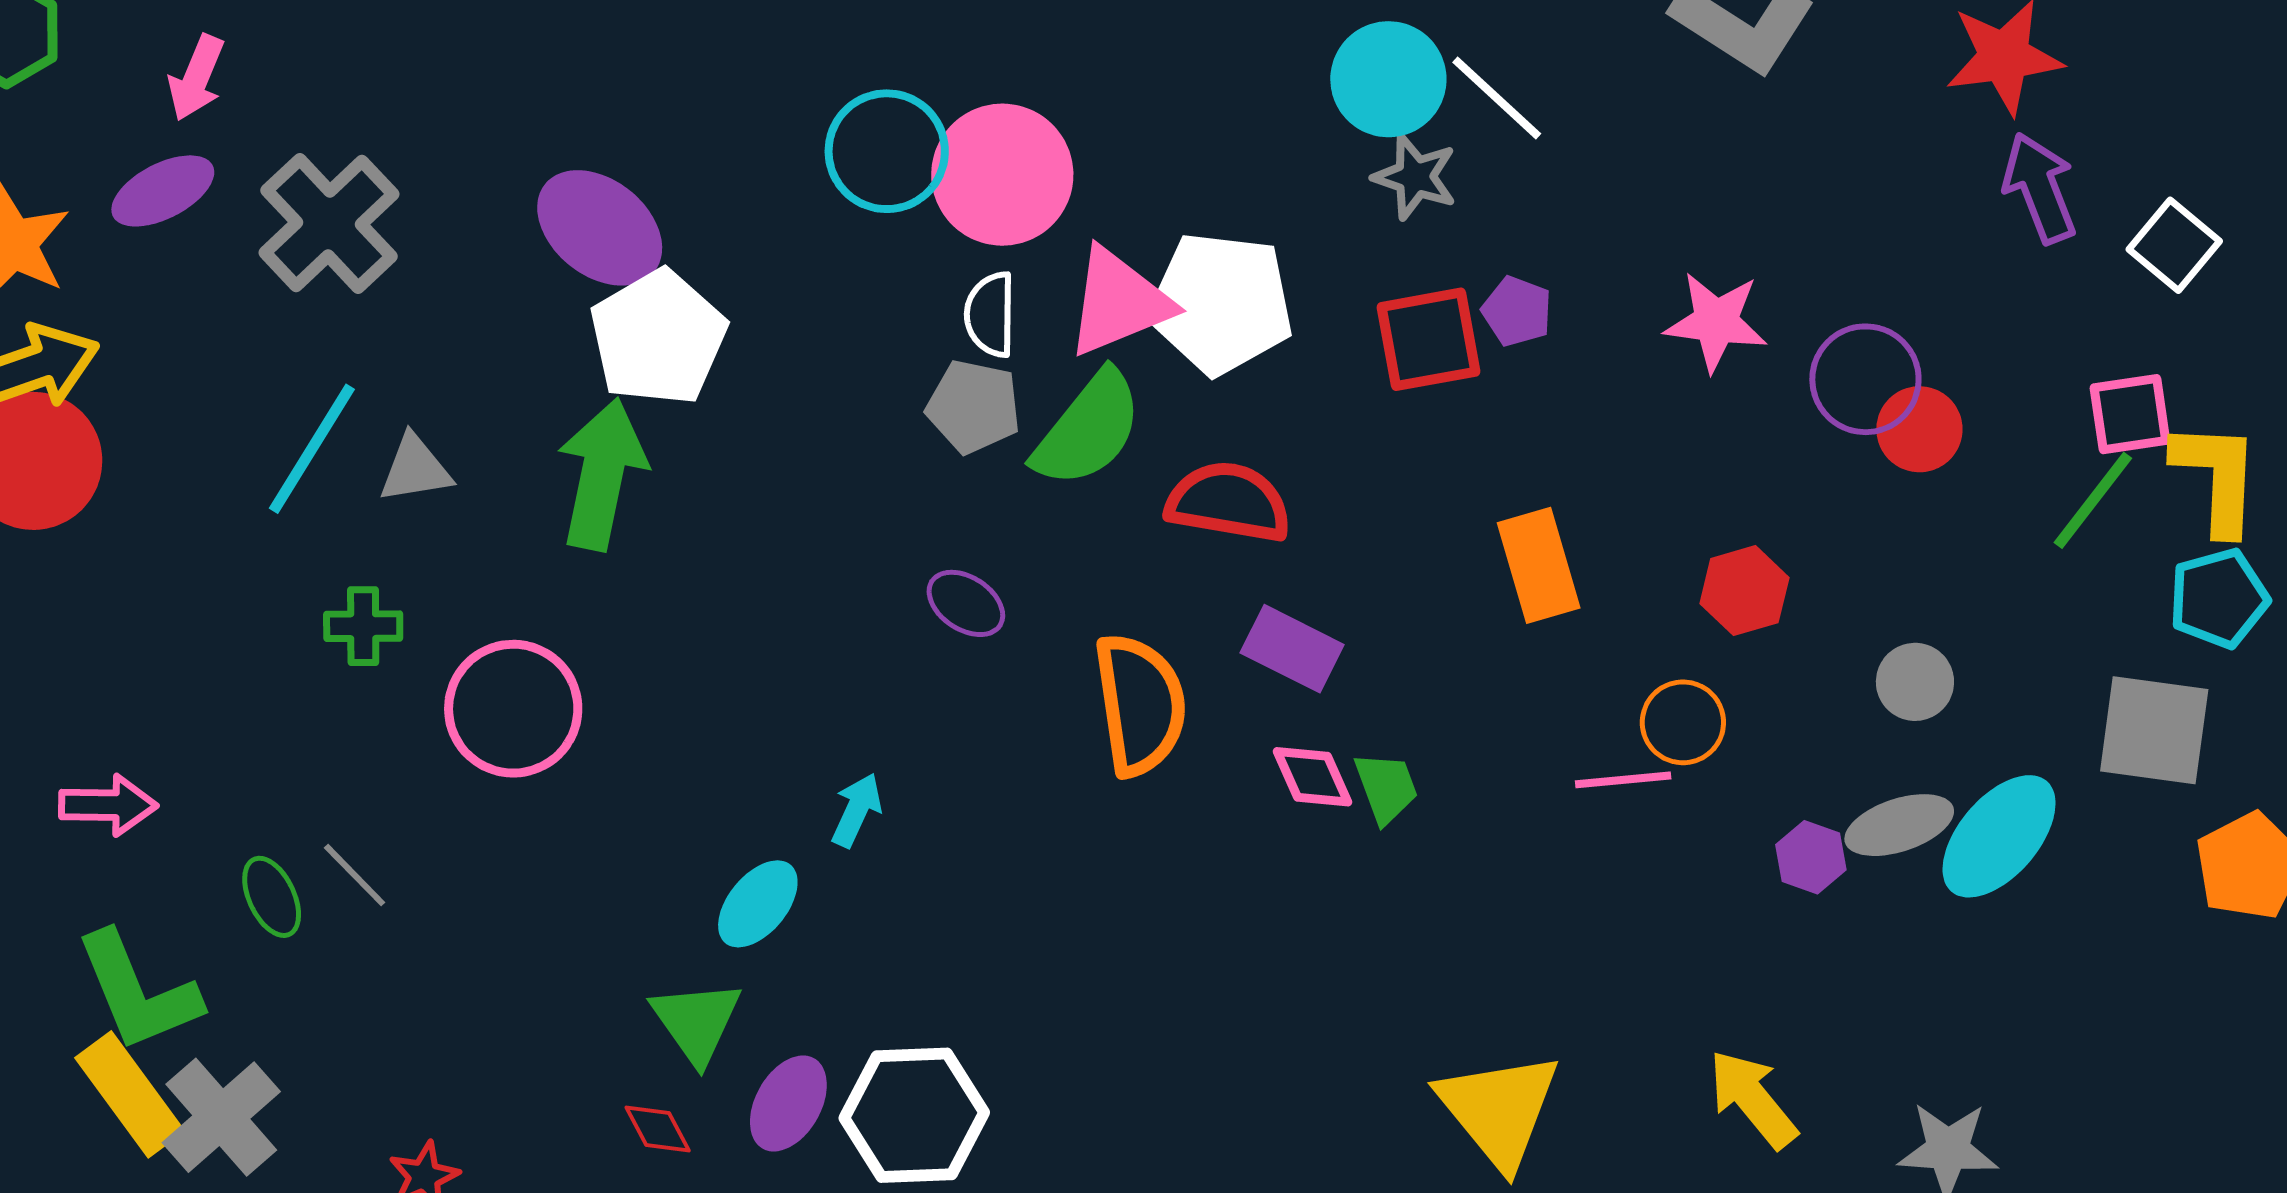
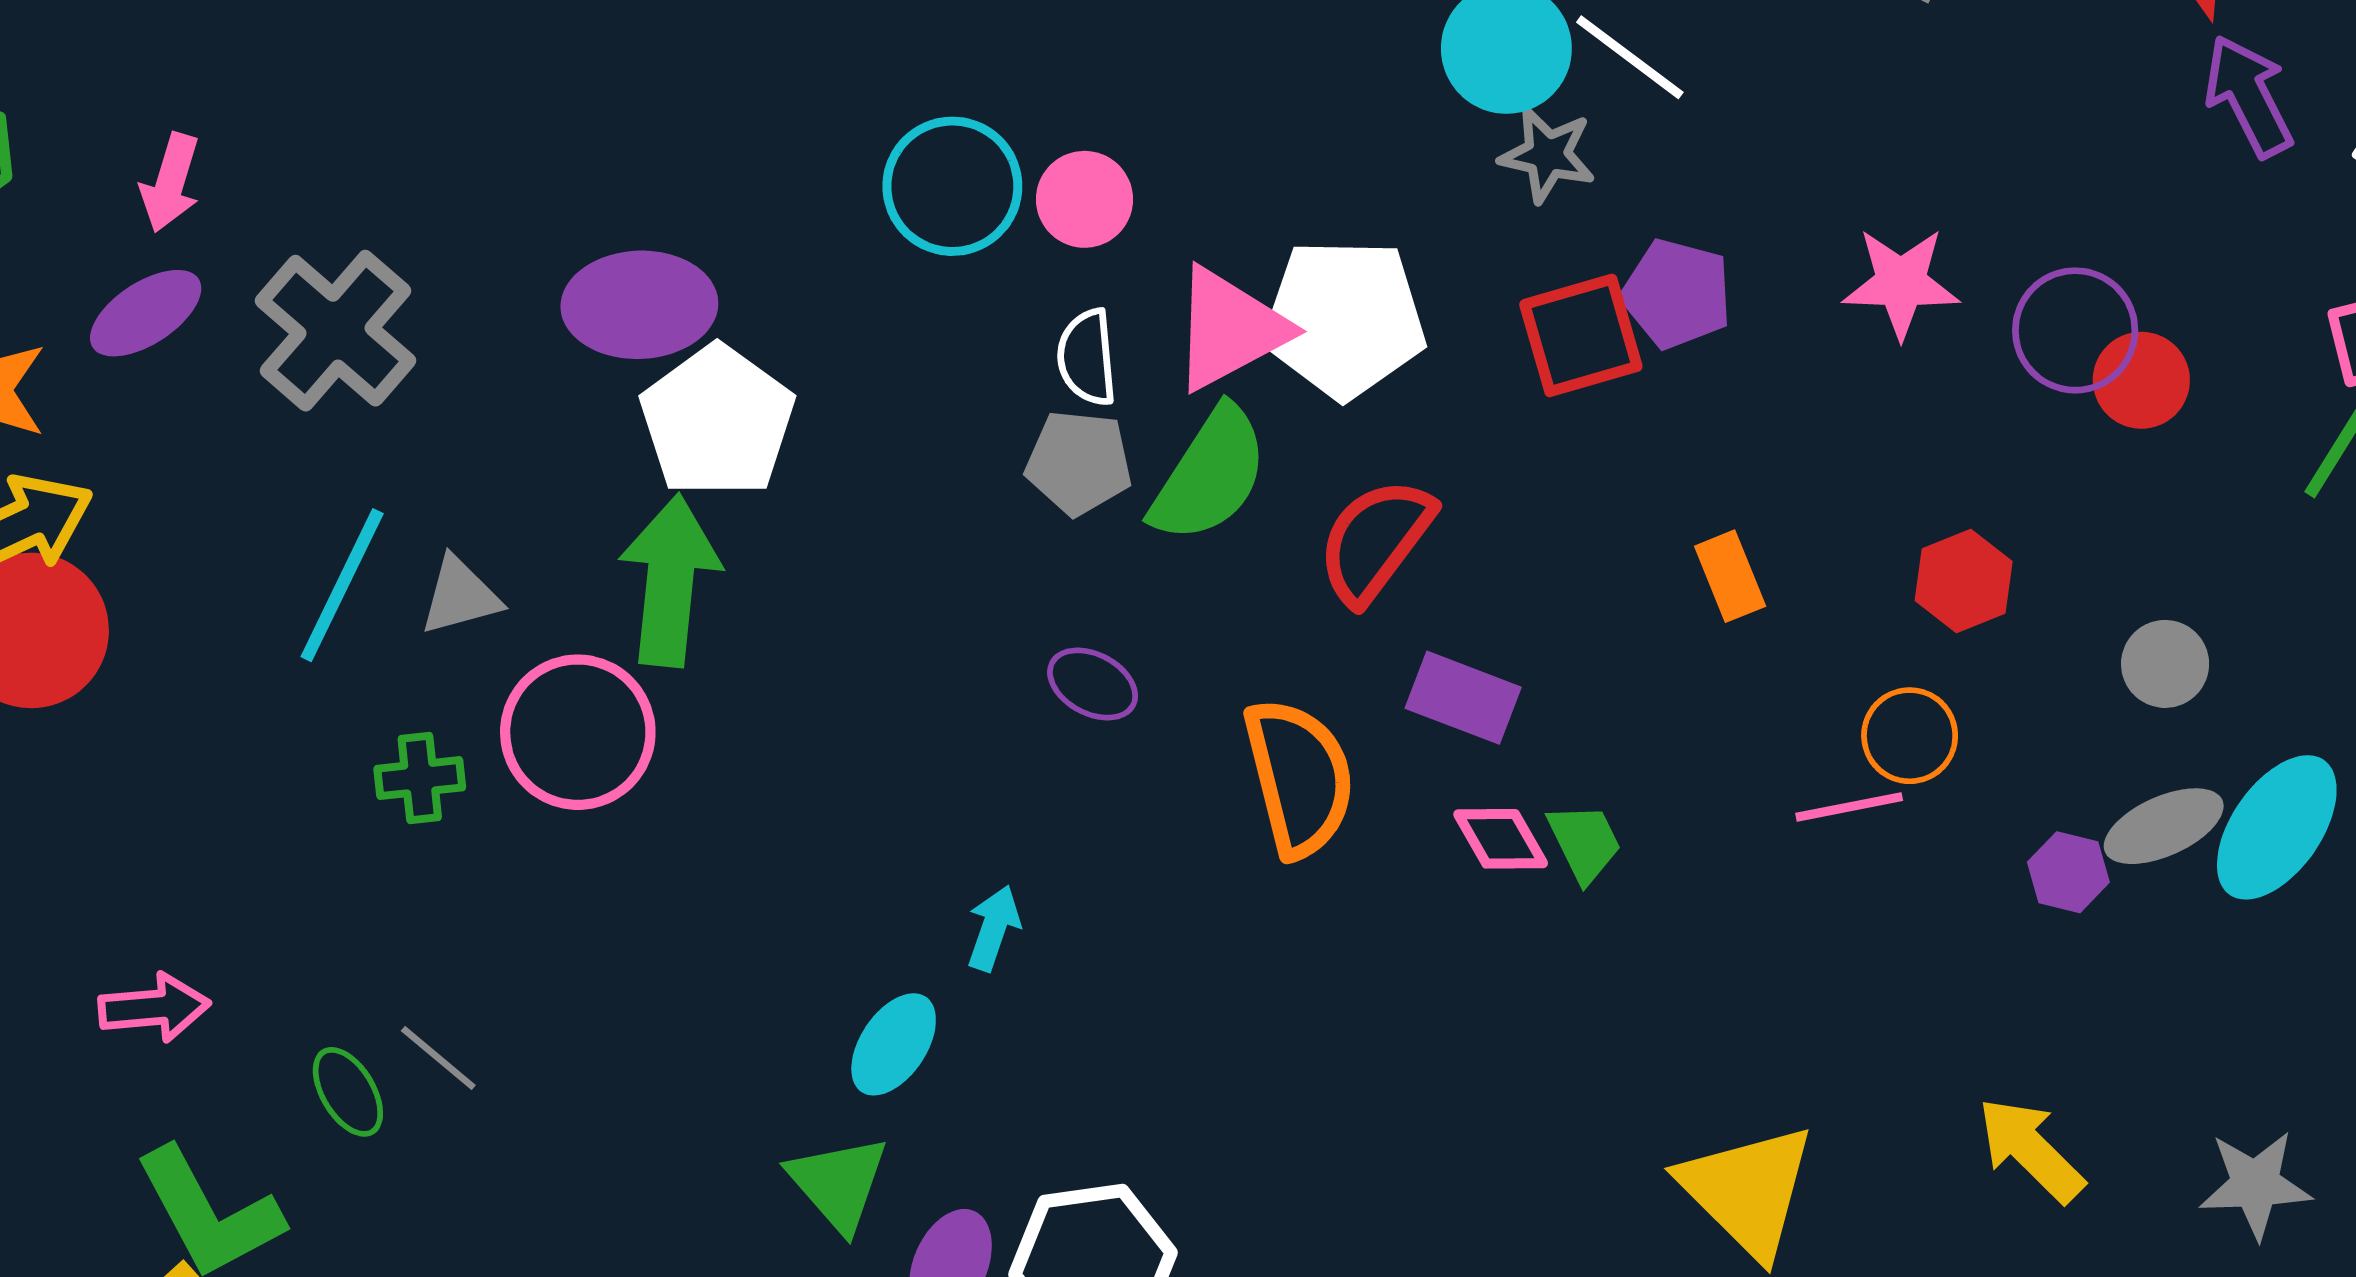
pink circle: (1002, 175) -> (1084, 199), size x0.6
purple ellipse: (600, 228) -> (639, 305), turned -35
purple pentagon: (1517, 311) -> (1677, 294), size x1.4
red semicircle: (1228, 502) -> (1375, 541), turned -57
orange rectangle: (1539, 565) -> (1730, 576), size x0.7
pink circle: (513, 709) -> (578, 732), moved

